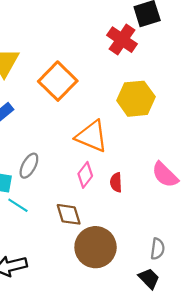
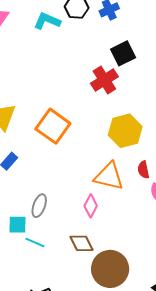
red cross: (122, 40) -> (104, 80), turned 32
orange triangle: (92, 136) -> (109, 176), moved
red semicircle: (116, 182) -> (143, 170), moved

